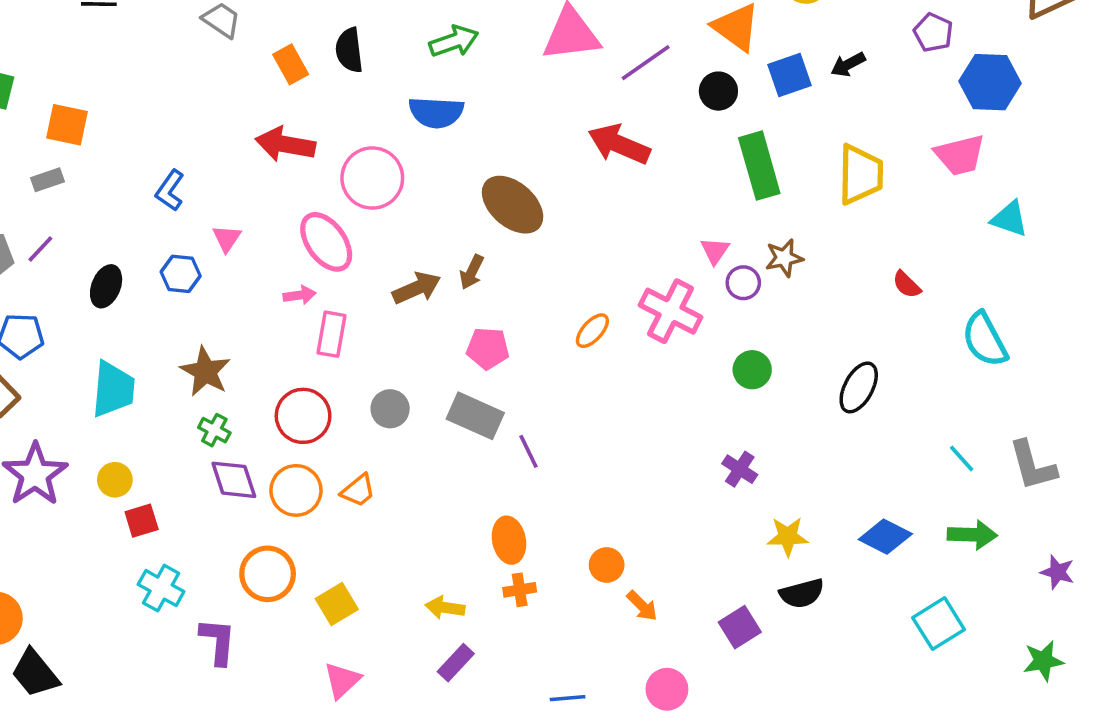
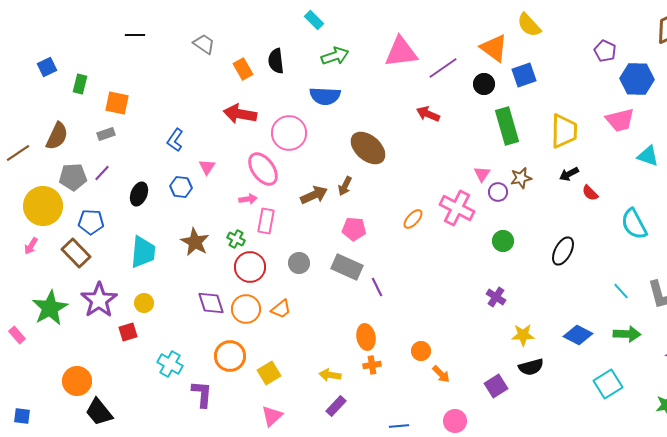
black arrow: (848, 64) -> (569, 174), moved
red arrow: (619, 144) -> (428, 114), size x0.7
green cross: (214, 430) -> (236, 239), moved
red square: (142, 521) -> (128, 332), moved

